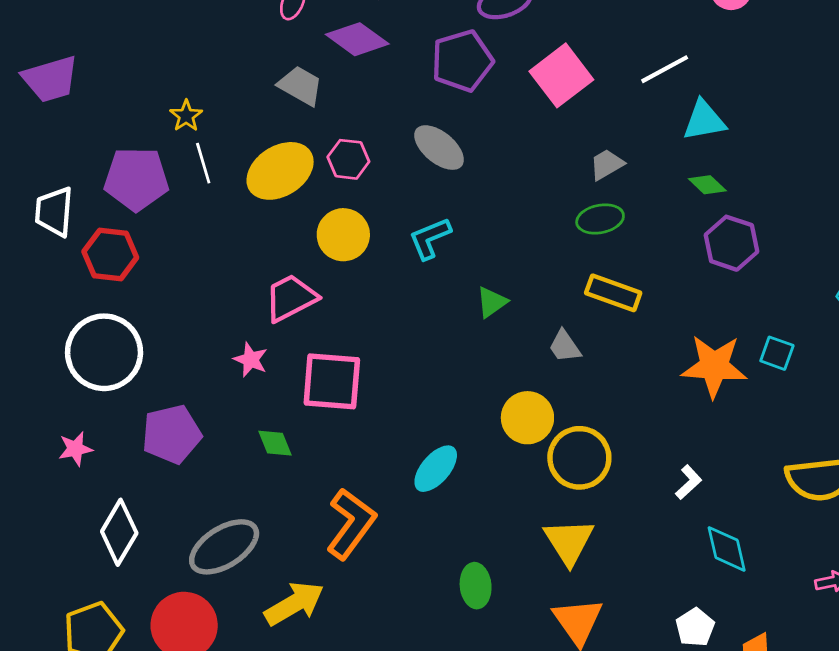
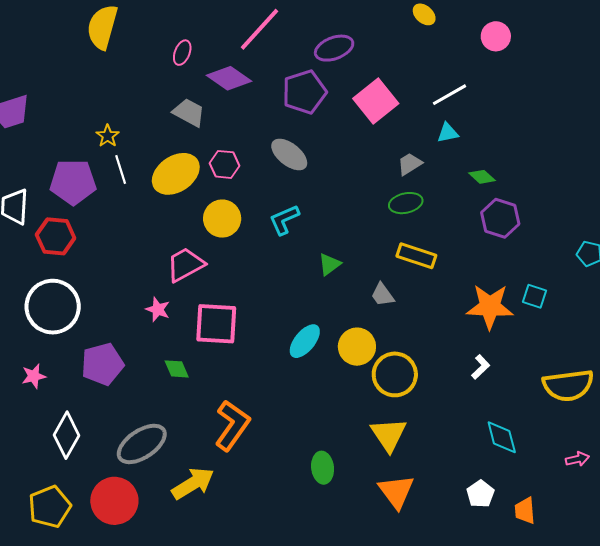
cyan triangle: (704, 121) -> (448, 133), moved, size x0.7
cyan ellipse: (436, 469) -> (305, 341), moved
white L-shape: (688, 482) -> (481, 367), moved

